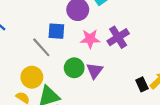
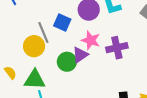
purple triangle: (95, 71) -> (80, 55), moved
yellow circle: (32, 77) -> (34, 46), moved

